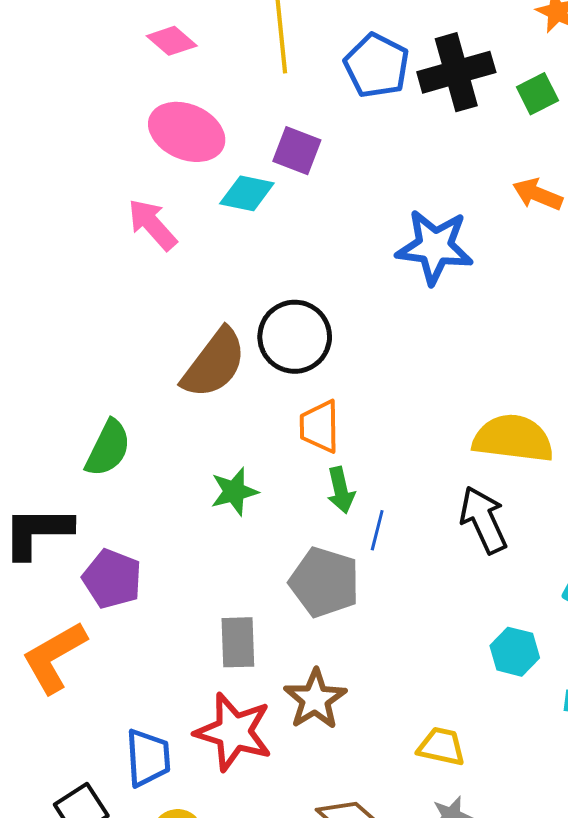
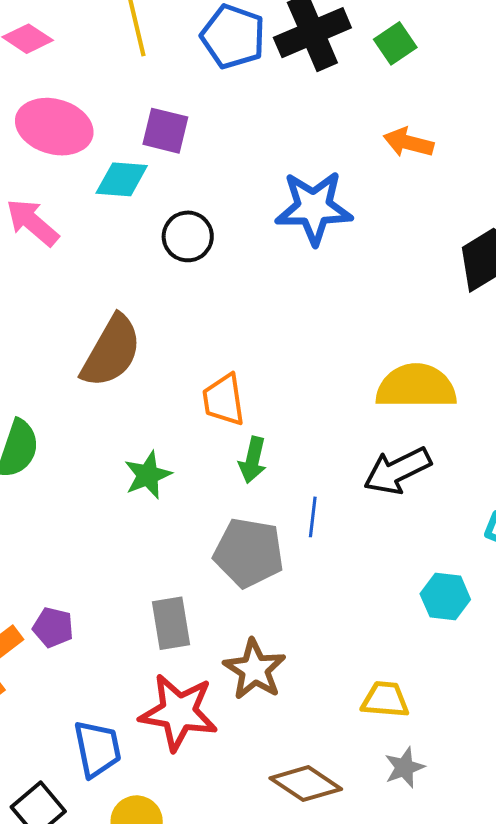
black circle: (295, 337) -> (188, 236), moved, size x0.7
green arrow: (341, 490) -> (253, 460), turned 33
black arrow: (483, 520) -> (397, 471), turned -84
blue line: (377, 530) -> (313, 517), moved
purple pentagon: (112, 579) -> (53, 627), moved, size x0.7

